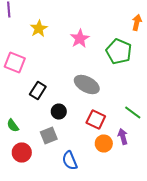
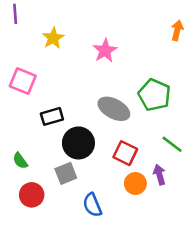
green pentagon: (119, 52) -> (154, 95), moved
black rectangle: (38, 90) -> (52, 116), turned 42
black circle: (59, 112) -> (78, 143), size x1.6

